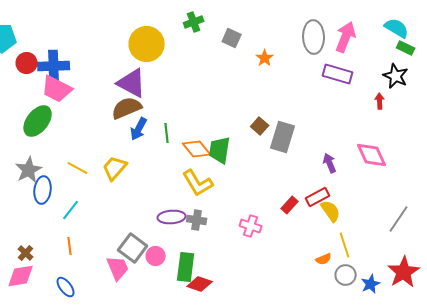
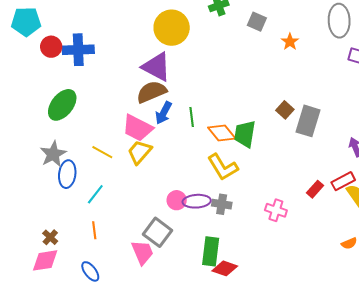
pink trapezoid: (57, 89) -> (137, 128), moved
pink circle: (156, 256) -> (177, 200), moved

